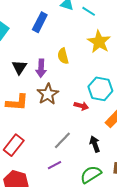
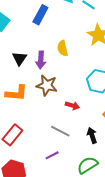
brown star: (48, 94) -> (47, 85), turned -30
red arrow: (81, 106) -> (72, 106), moved
gray line: (62, 140) -> (60, 131), turned 72

